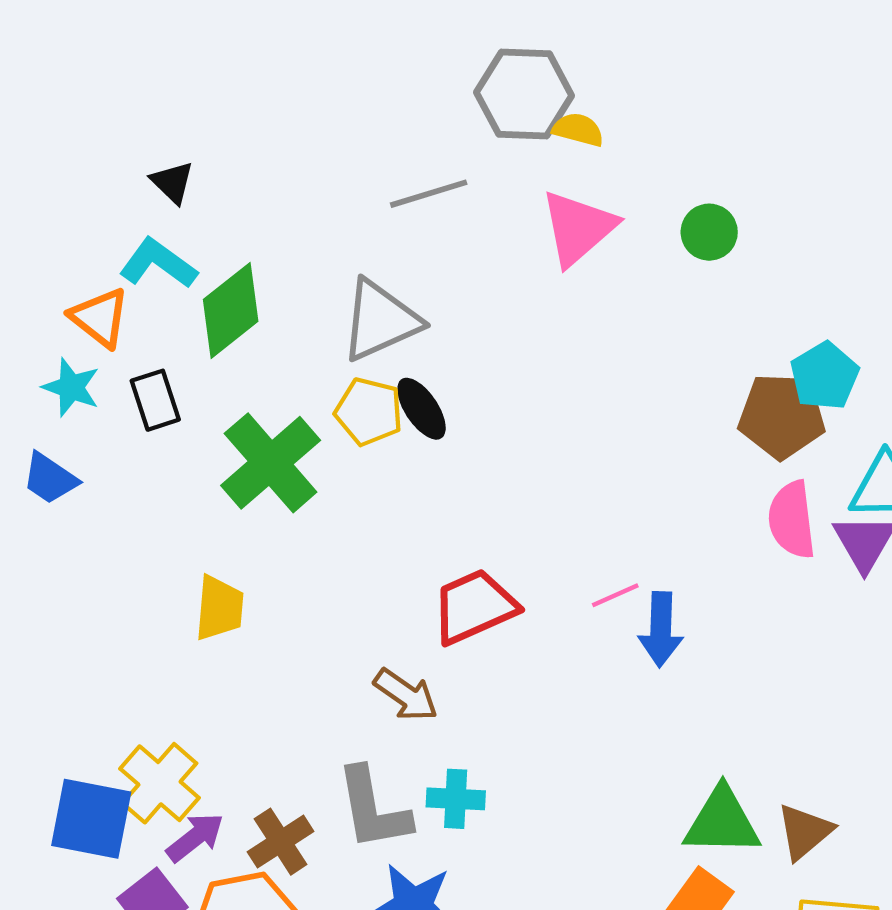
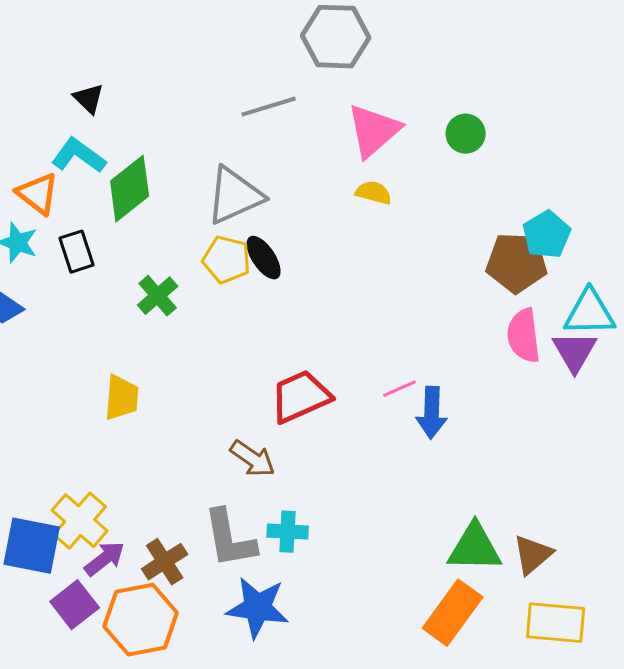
yellow semicircle: (578, 130) -> (374, 193), moved
green cross: (271, 463) -> (158, 296), size x0.6

